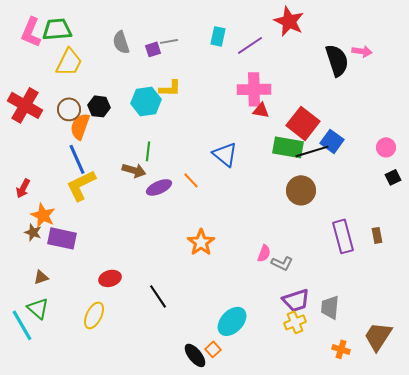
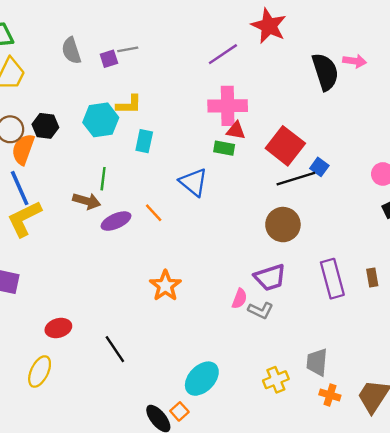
cyan rectangle: (218, 36) -> (144, 141), moved
blue square: (332, 141) -> (319, 167), size x0.7
green rectangle: (288, 147) -> (224, 148), moved, size x0.6
purple trapezoid: (296, 300) -> (270, 277), moved
orange cross: (341, 349) -> (330, 395), moved

